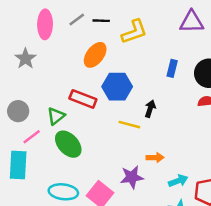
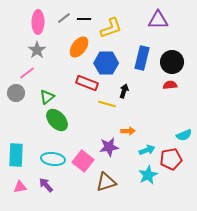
gray star: (25, 59) -> (37, 50), moved
blue rectangle: (172, 68) -> (142, 58), size x1.6
blue hexagon: (117, 87) -> (106, 63), moved
red rectangle: (83, 99) -> (87, 83), moved
pink line: (32, 137) -> (27, 73), moved
cyan rectangle: (18, 165) -> (16, 155), moved

